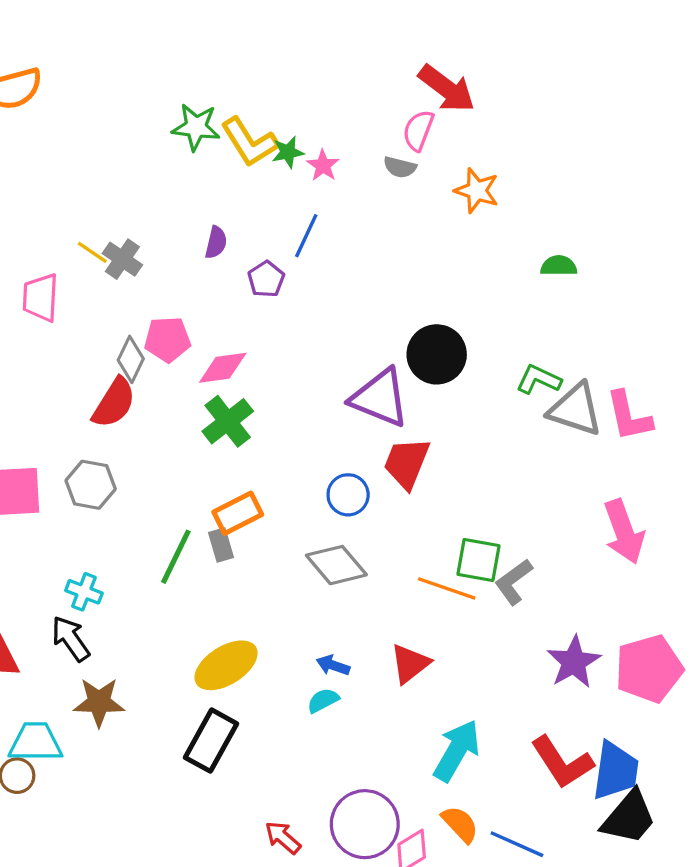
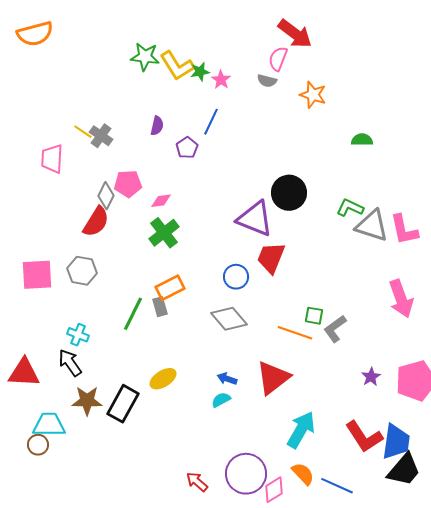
pink diamond: (223, 368) -> (161, 201), size x0.7
green square: (478, 560) -> (314, 316), size x0.7
purple star: (574, 662) -> (371, 377), size x0.6
red triangle: (410, 664) -> (273, 378), size x1.4
yellow ellipse: (226, 665) -> (163, 379), size x0.7
black rectangle: (211, 741) -> (123, 404), moved

